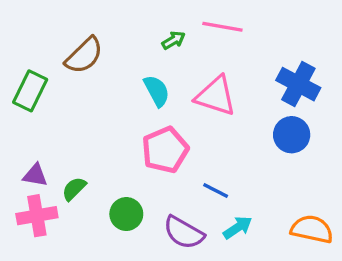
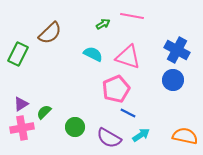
cyan semicircle: (157, 91) -> (93, 54), turned -36
pink pentagon: (165, 150) -> (116, 89), moved
purple triangle: (35, 175) -> (21, 104), turned -42

